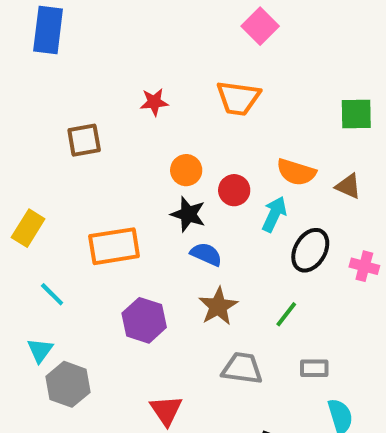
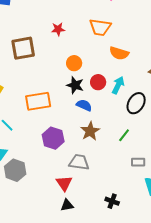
brown square: (84, 140) -> (23, 48), size x1.4
orange semicircle: (296, 172) -> (119, 53), moved
red circle: (234, 190) -> (98, 82), moved
gray trapezoid: (242, 368) -> (79, 162), moved

